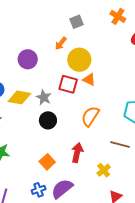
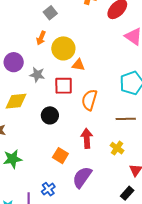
red square: (68, 84) -> (64, 86), moved
gray star: (44, 97) -> (37, 75), moved
blue cross: (39, 190) -> (48, 189), moved

